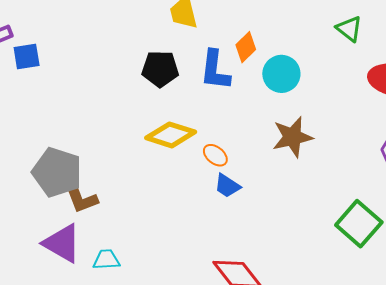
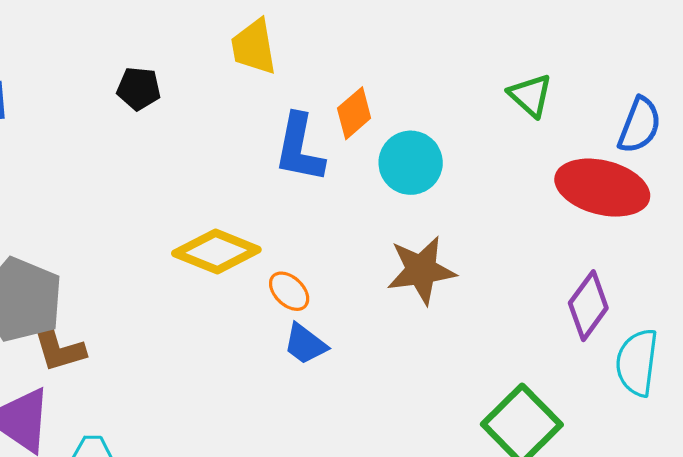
black pentagon: (160, 69) -> (139, 89), moved, size x0.7

